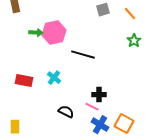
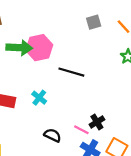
green arrow: (36, 33) -> (19, 48), size x1.6
black cross: (99, 95) -> (97, 122), moved, turned -32

